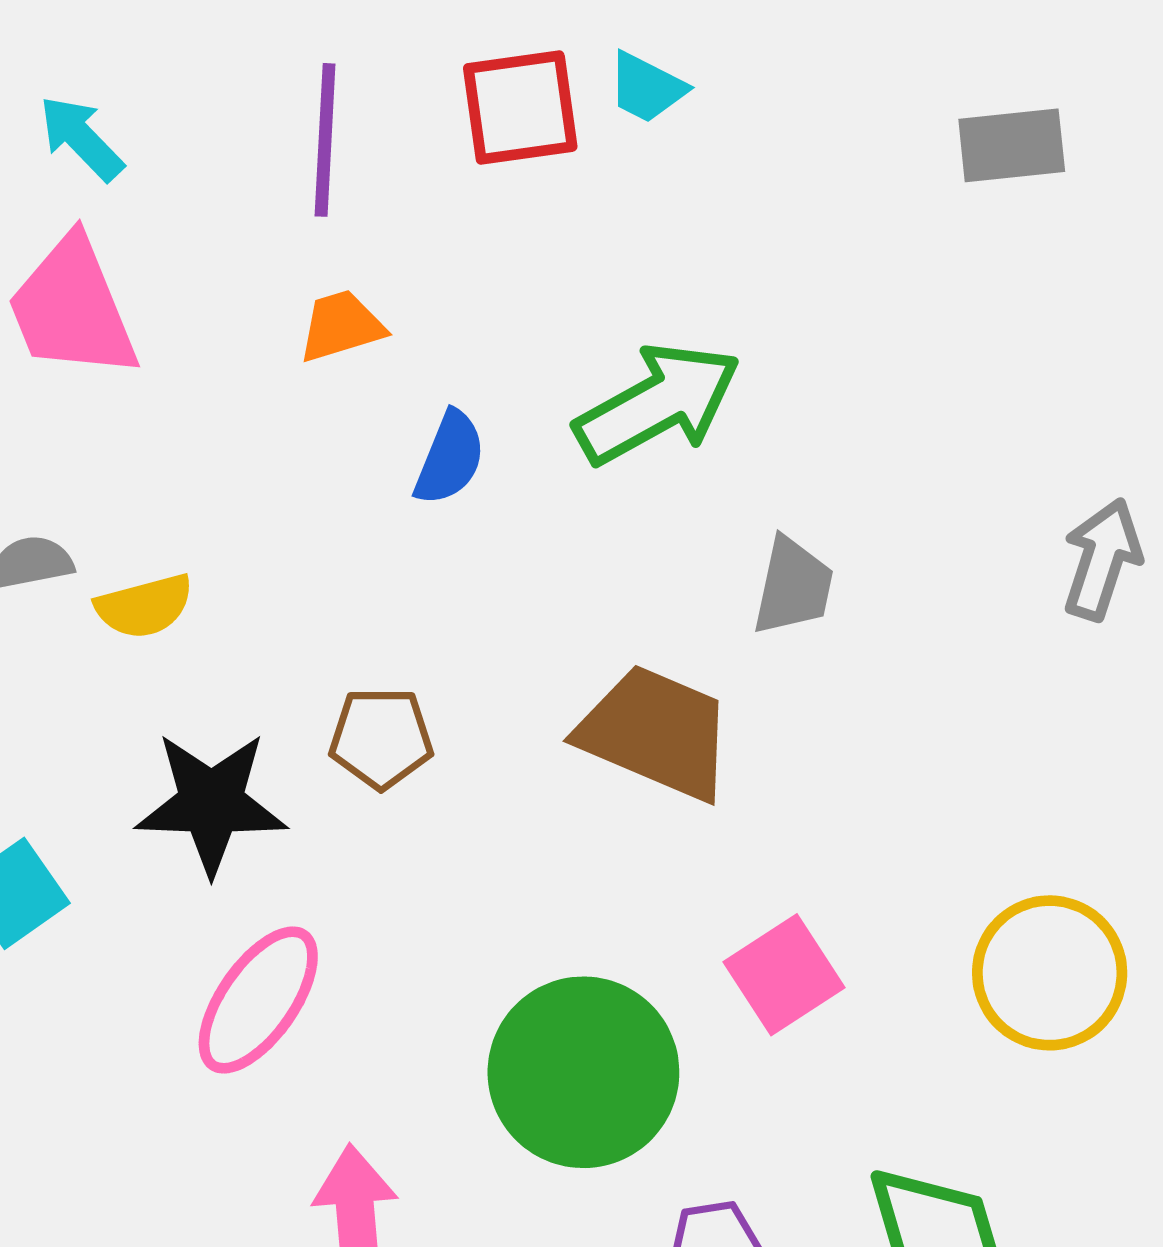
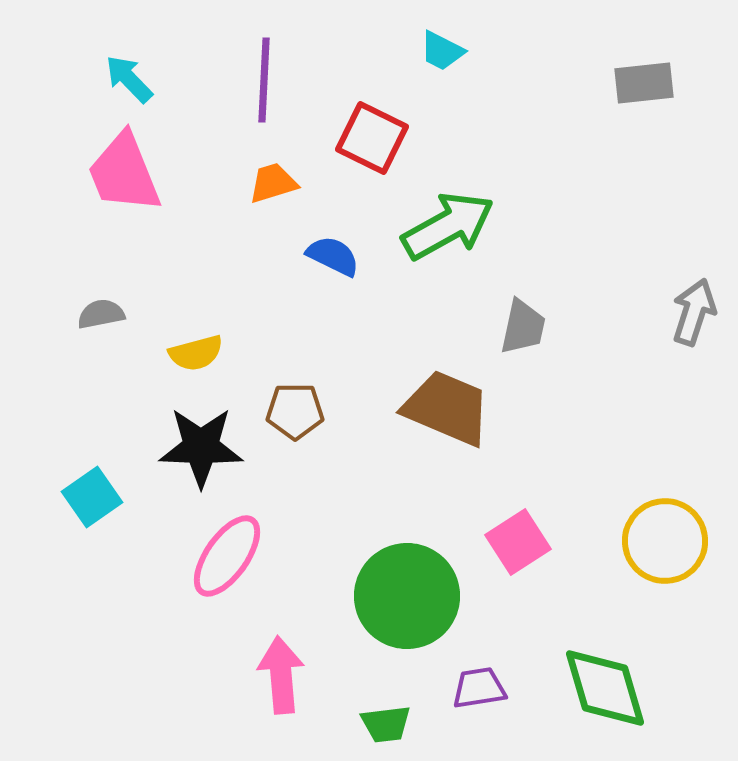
red square: (520, 107) -> (372, 138), moved, turned 34
blue semicircle: (450, 458) -> (333, 256), turned -86
yellow semicircle: (144, 606) -> (196, 353), moved

